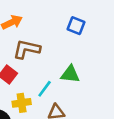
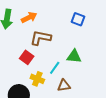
yellow cross: (22, 103) -> (37, 79), turned 32

